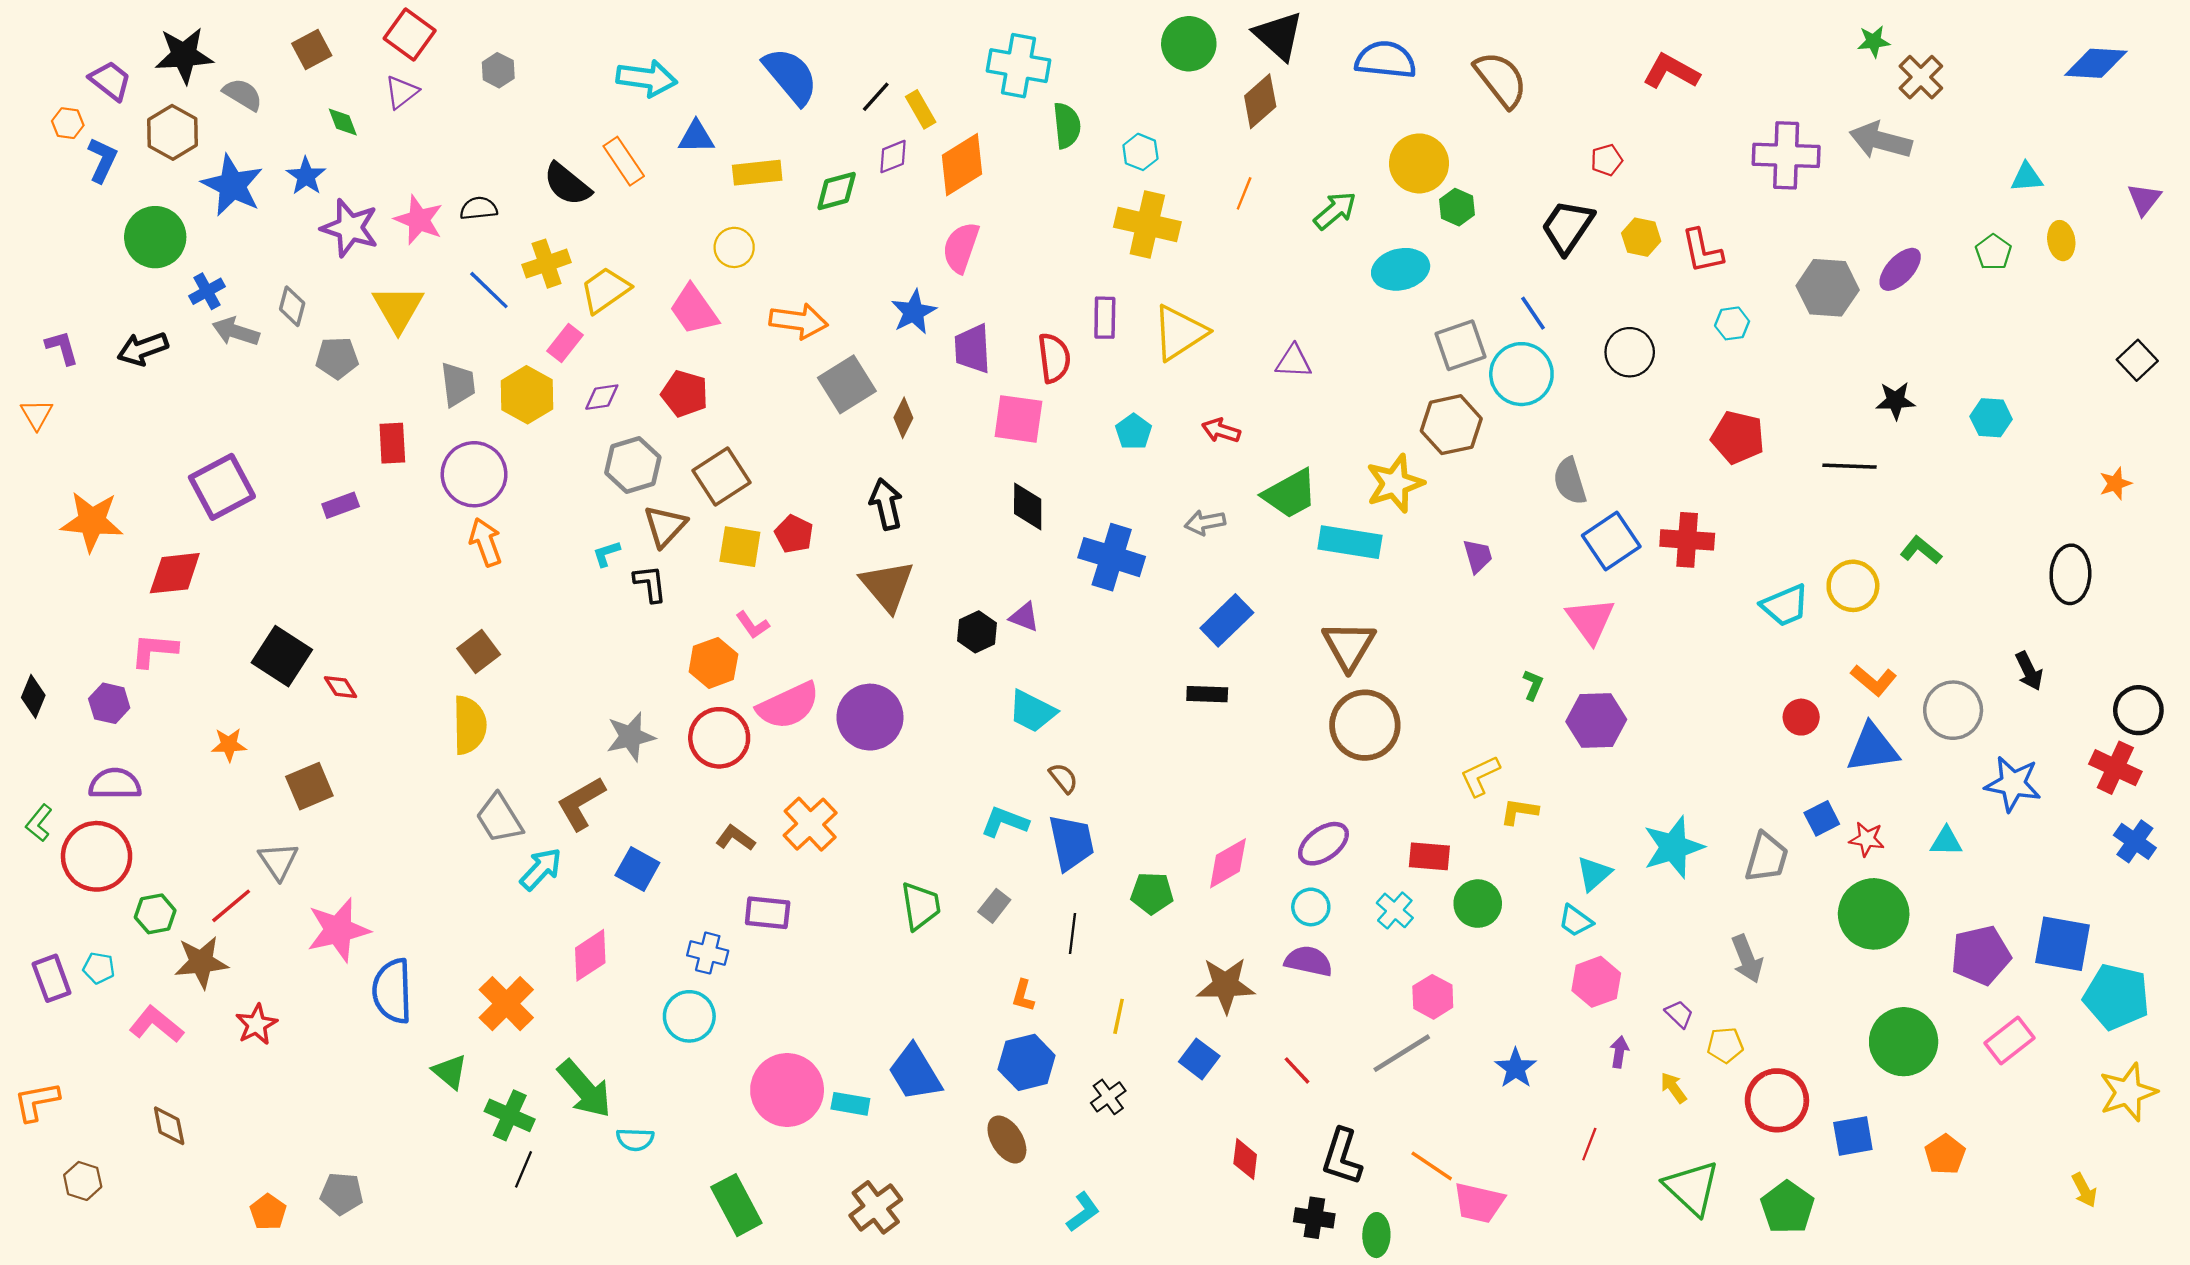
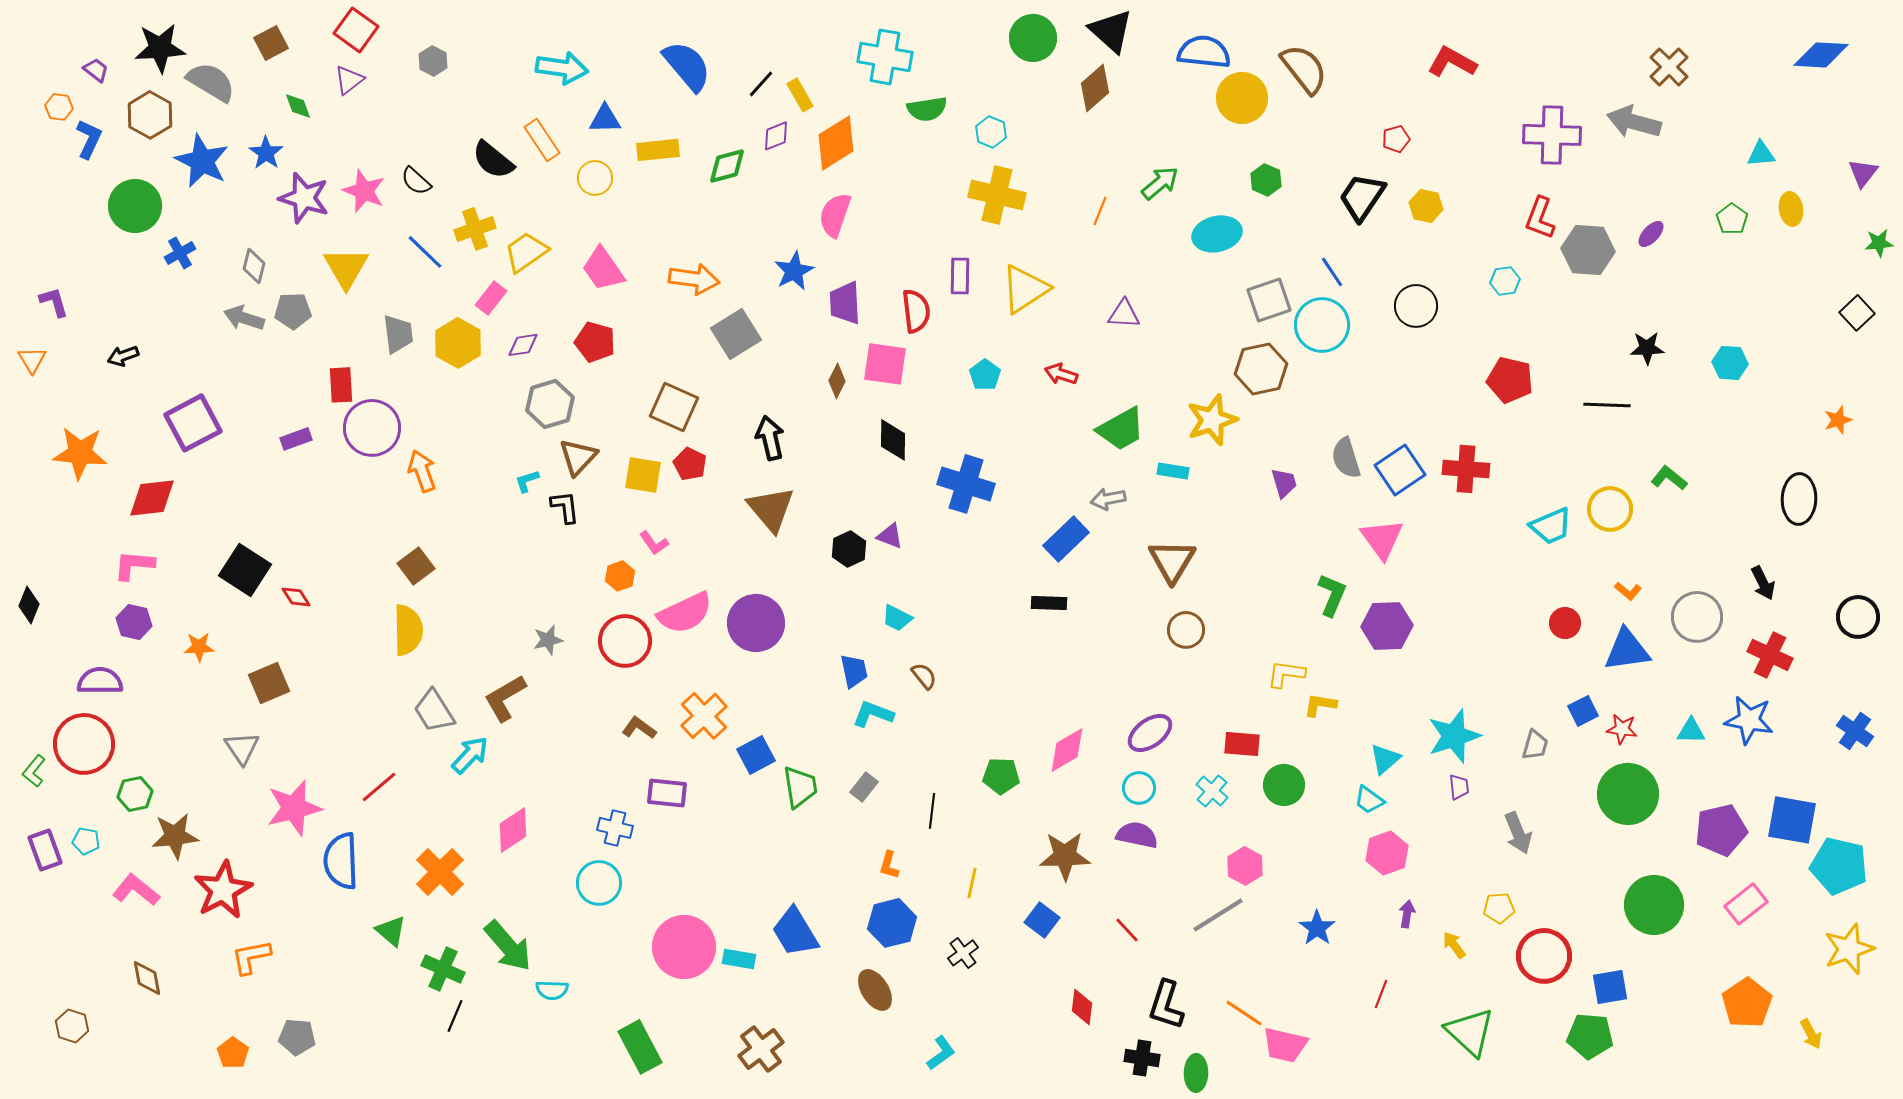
green star: (1874, 41) -> (1879, 243), moved
purple trapezoid: (110, 81) -> (96, 70), size x0.7
gray semicircle: (243, 94) -> (211, 82), size x1.4
green semicircle: (1067, 125) -> (927, 109), turned 87
yellow circle: (1419, 163) -> (1242, 98), moved
orange line: (1244, 193) -> (1100, 211), moved
black semicircle: (479, 208) -> (416, 181), turned -132
yellow circle: (734, 247) -> (595, 178), moved
red L-shape: (1702, 251) -> (1540, 218), moved, turned 33
purple ellipse: (1900, 269) -> (1651, 234), size x0.7
gray arrow: (236, 331) -> (244, 318), moved
black arrow: (143, 349) -> (123, 356), moved, size x0.7
brown diamond: (903, 418) -> (837, 381), moved
purple circle: (474, 474) -> (372, 428), moved
brown square: (722, 477) -> (674, 407), moved, turned -33
gray semicircle: (1570, 481) -> (1346, 458), moved
gray arrow: (1205, 523) -> (1108, 499), moved
cyan rectangle: (1350, 542) -> (1173, 471), size x0.6
orange hexagon: (713, 663) -> (620, 576), size x0.7
orange L-shape: (1874, 680) -> (1628, 591), size x0.7
green L-shape: (1533, 685) -> (1332, 595), size x1.6
purple hexagon: (109, 703) -> (134, 622), moved
cyan trapezoid: (1032, 711) -> (897, 618), size x0.7
brown circle: (1365, 725) -> (1186, 630), size x0.6
gray star: (631, 737) -> (548, 640), size x0.7
red cross: (2115, 768) -> (1770, 655), moved
yellow L-shape: (1480, 776) -> (1286, 674), turned 33
blue star: (2013, 784) -> (1749, 720), moved
green L-shape: (39, 823) -> (34, 771), moved
blue trapezoid: (1071, 843) -> (854, 671), moved, size x0.7
gray trapezoid: (1767, 857) -> (1535, 745), size x0.7
blue square: (637, 869) -> (756, 755), moved, turned 33
red line: (231, 906) -> (379, 787), moved
purple trapezoid: (1679, 1014) -> (1459, 787), moved, turned 40
red star: (256, 1024) -> (223, 890), size x1.6
orange L-shape: (37, 1102) -> (251, 957), moved
orange pentagon: (1945, 1154) -> (1747, 1003), moved, size x1.4
green pentagon: (1787, 1207) -> (1590, 1036), moved, turned -30

